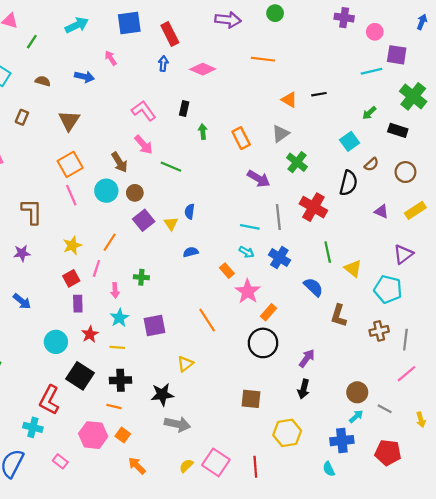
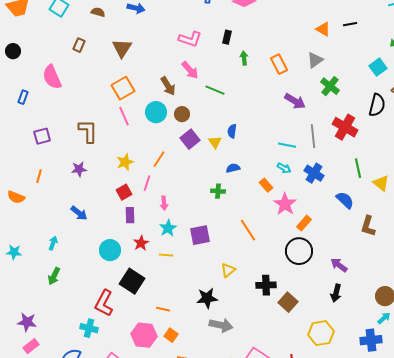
pink L-shape: (144, 111) -> (190, 39), turned 145
green cross: (141, 277) -> (218, 191), moved
purple arrow: (307, 358) -> (339, 265), turned -90
black cross: (121, 380) -> (266, 285), moved
brown square: (251, 399) -> (288, 302), turned 36

